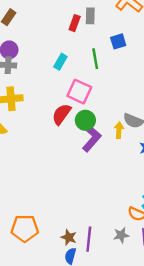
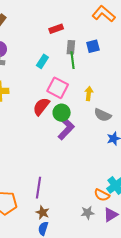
gray rectangle: (90, 16) -> (71, 47), moved
red rectangle: (75, 23) -> (56, 29), turned 48
yellow arrow: (119, 130) -> (89, 94), moved
purple line: (89, 239) -> (39, 188), moved

